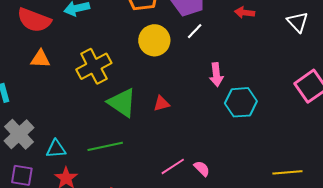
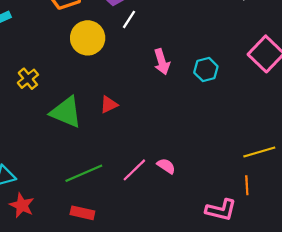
yellow cross: (94, 66) -> (28, 79), size x0.6
cyan hexagon: (241, 102) -> (206, 70), moved, size x0.7
green line: (105, 146) -> (84, 173), moved

